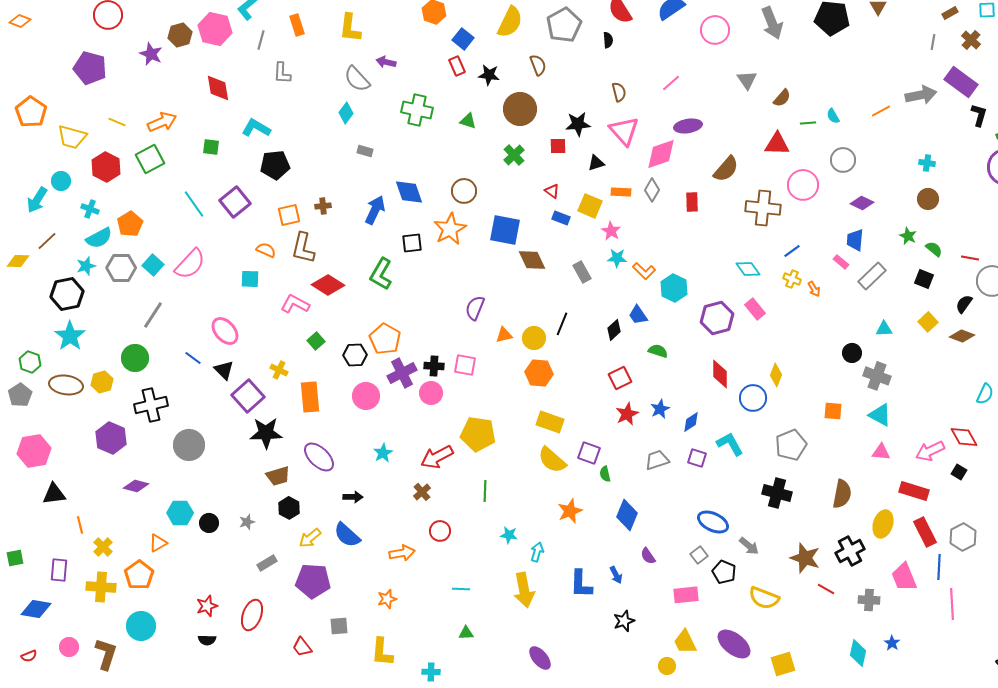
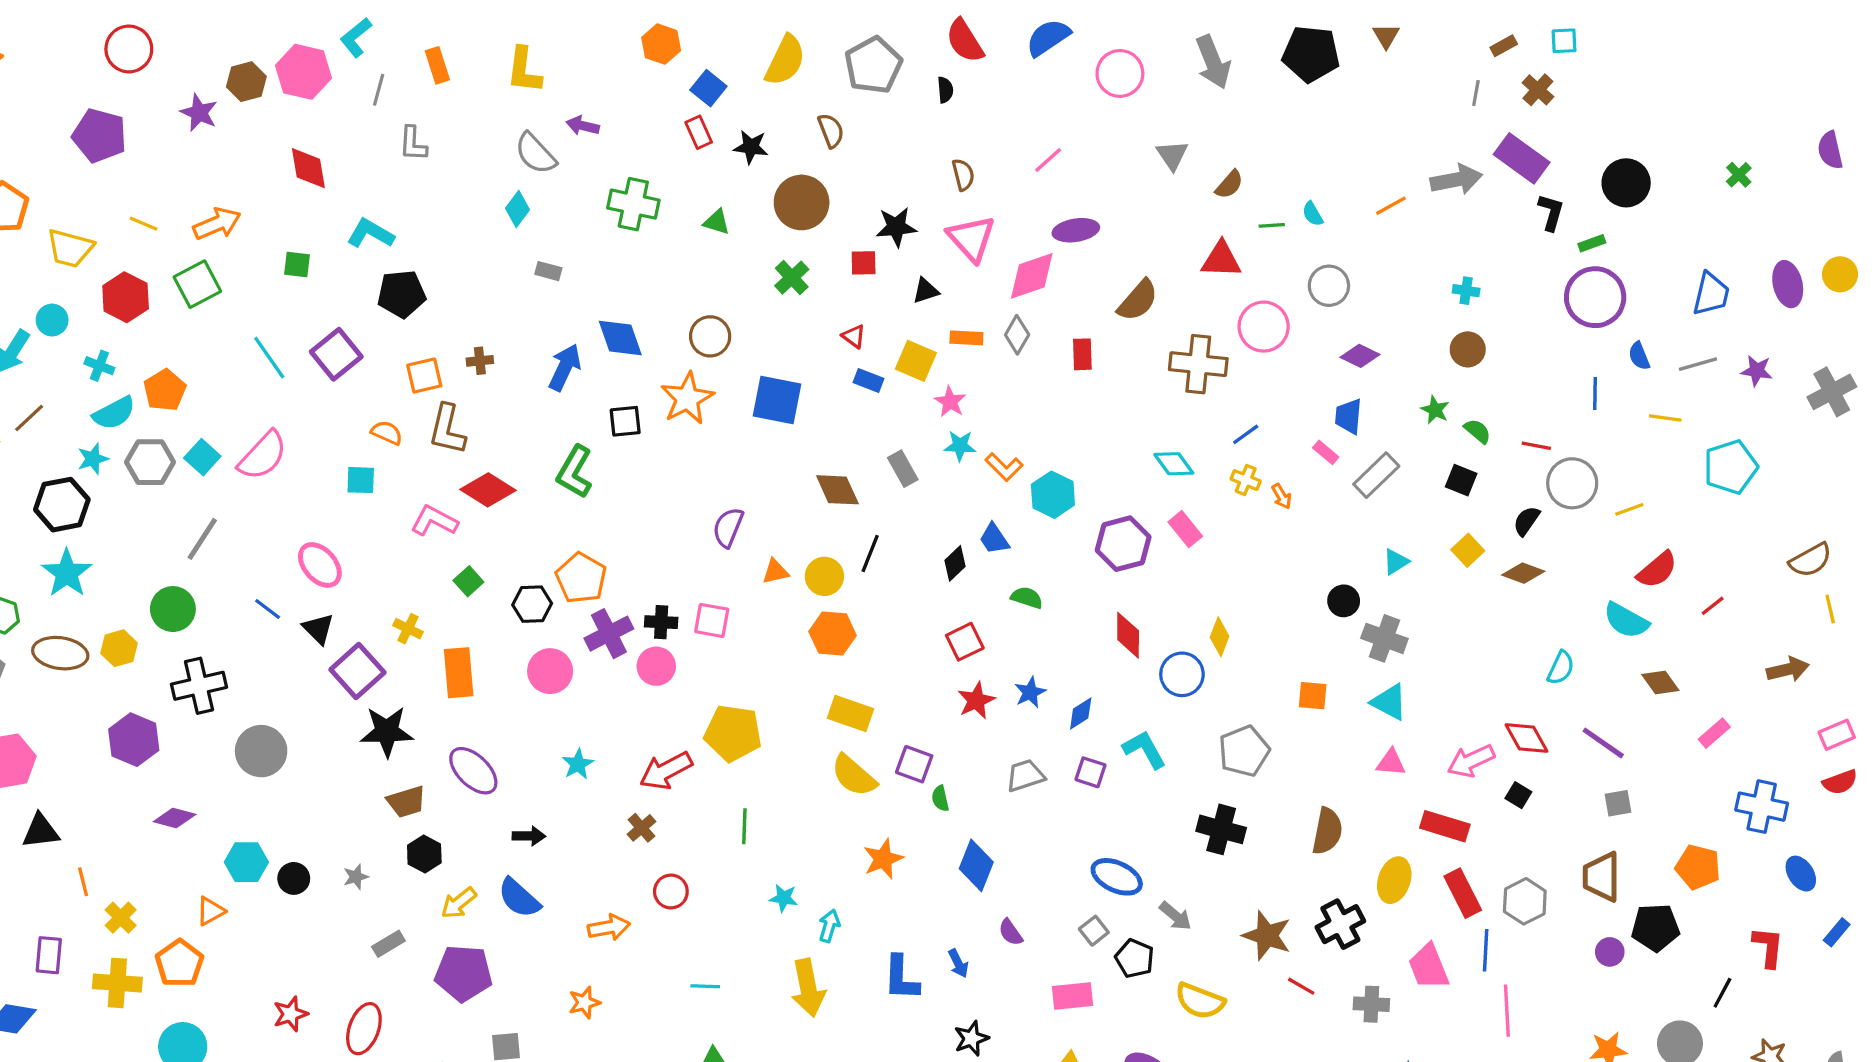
brown diamond: (532, 260) -> (837, 490), moved
cyan triangle: (884, 329) -> (1396, 562), turned -30

